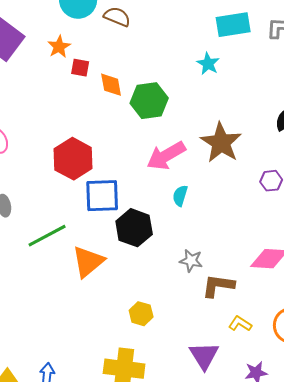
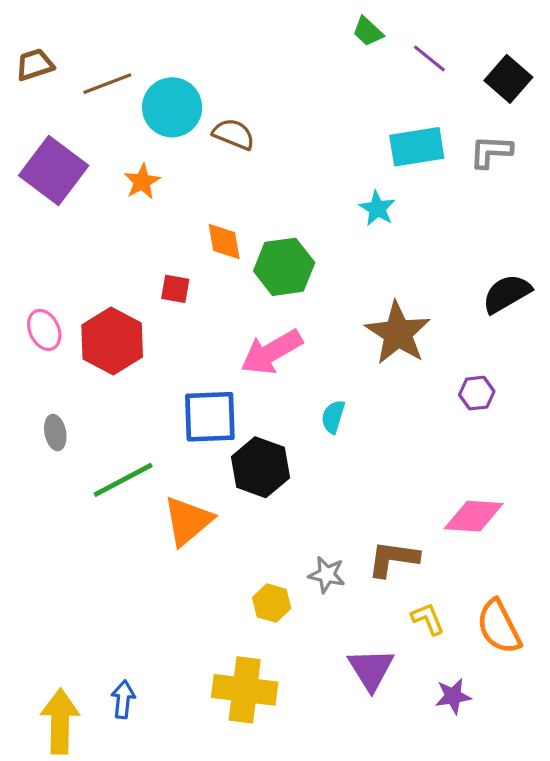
red square: (80, 68) -> (175, 289), moved
pink arrow: (166, 156) -> (272, 352), moved
red hexagon: (73, 159) -> (112, 341), moved
gray star: (191, 261) -> (327, 575), moved
yellow L-shape: (240, 324) -> (428, 619), turned 35

